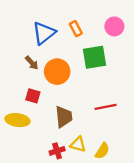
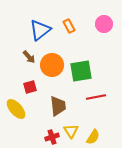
green square: (95, 57) -> (81, 71), moved
red square: (33, 96) -> (30, 87), turned -32
yellow ellipse: (17, 120) -> (16, 109), turned 40
yellow triangle: (78, 144) -> (71, 131), turned 42

